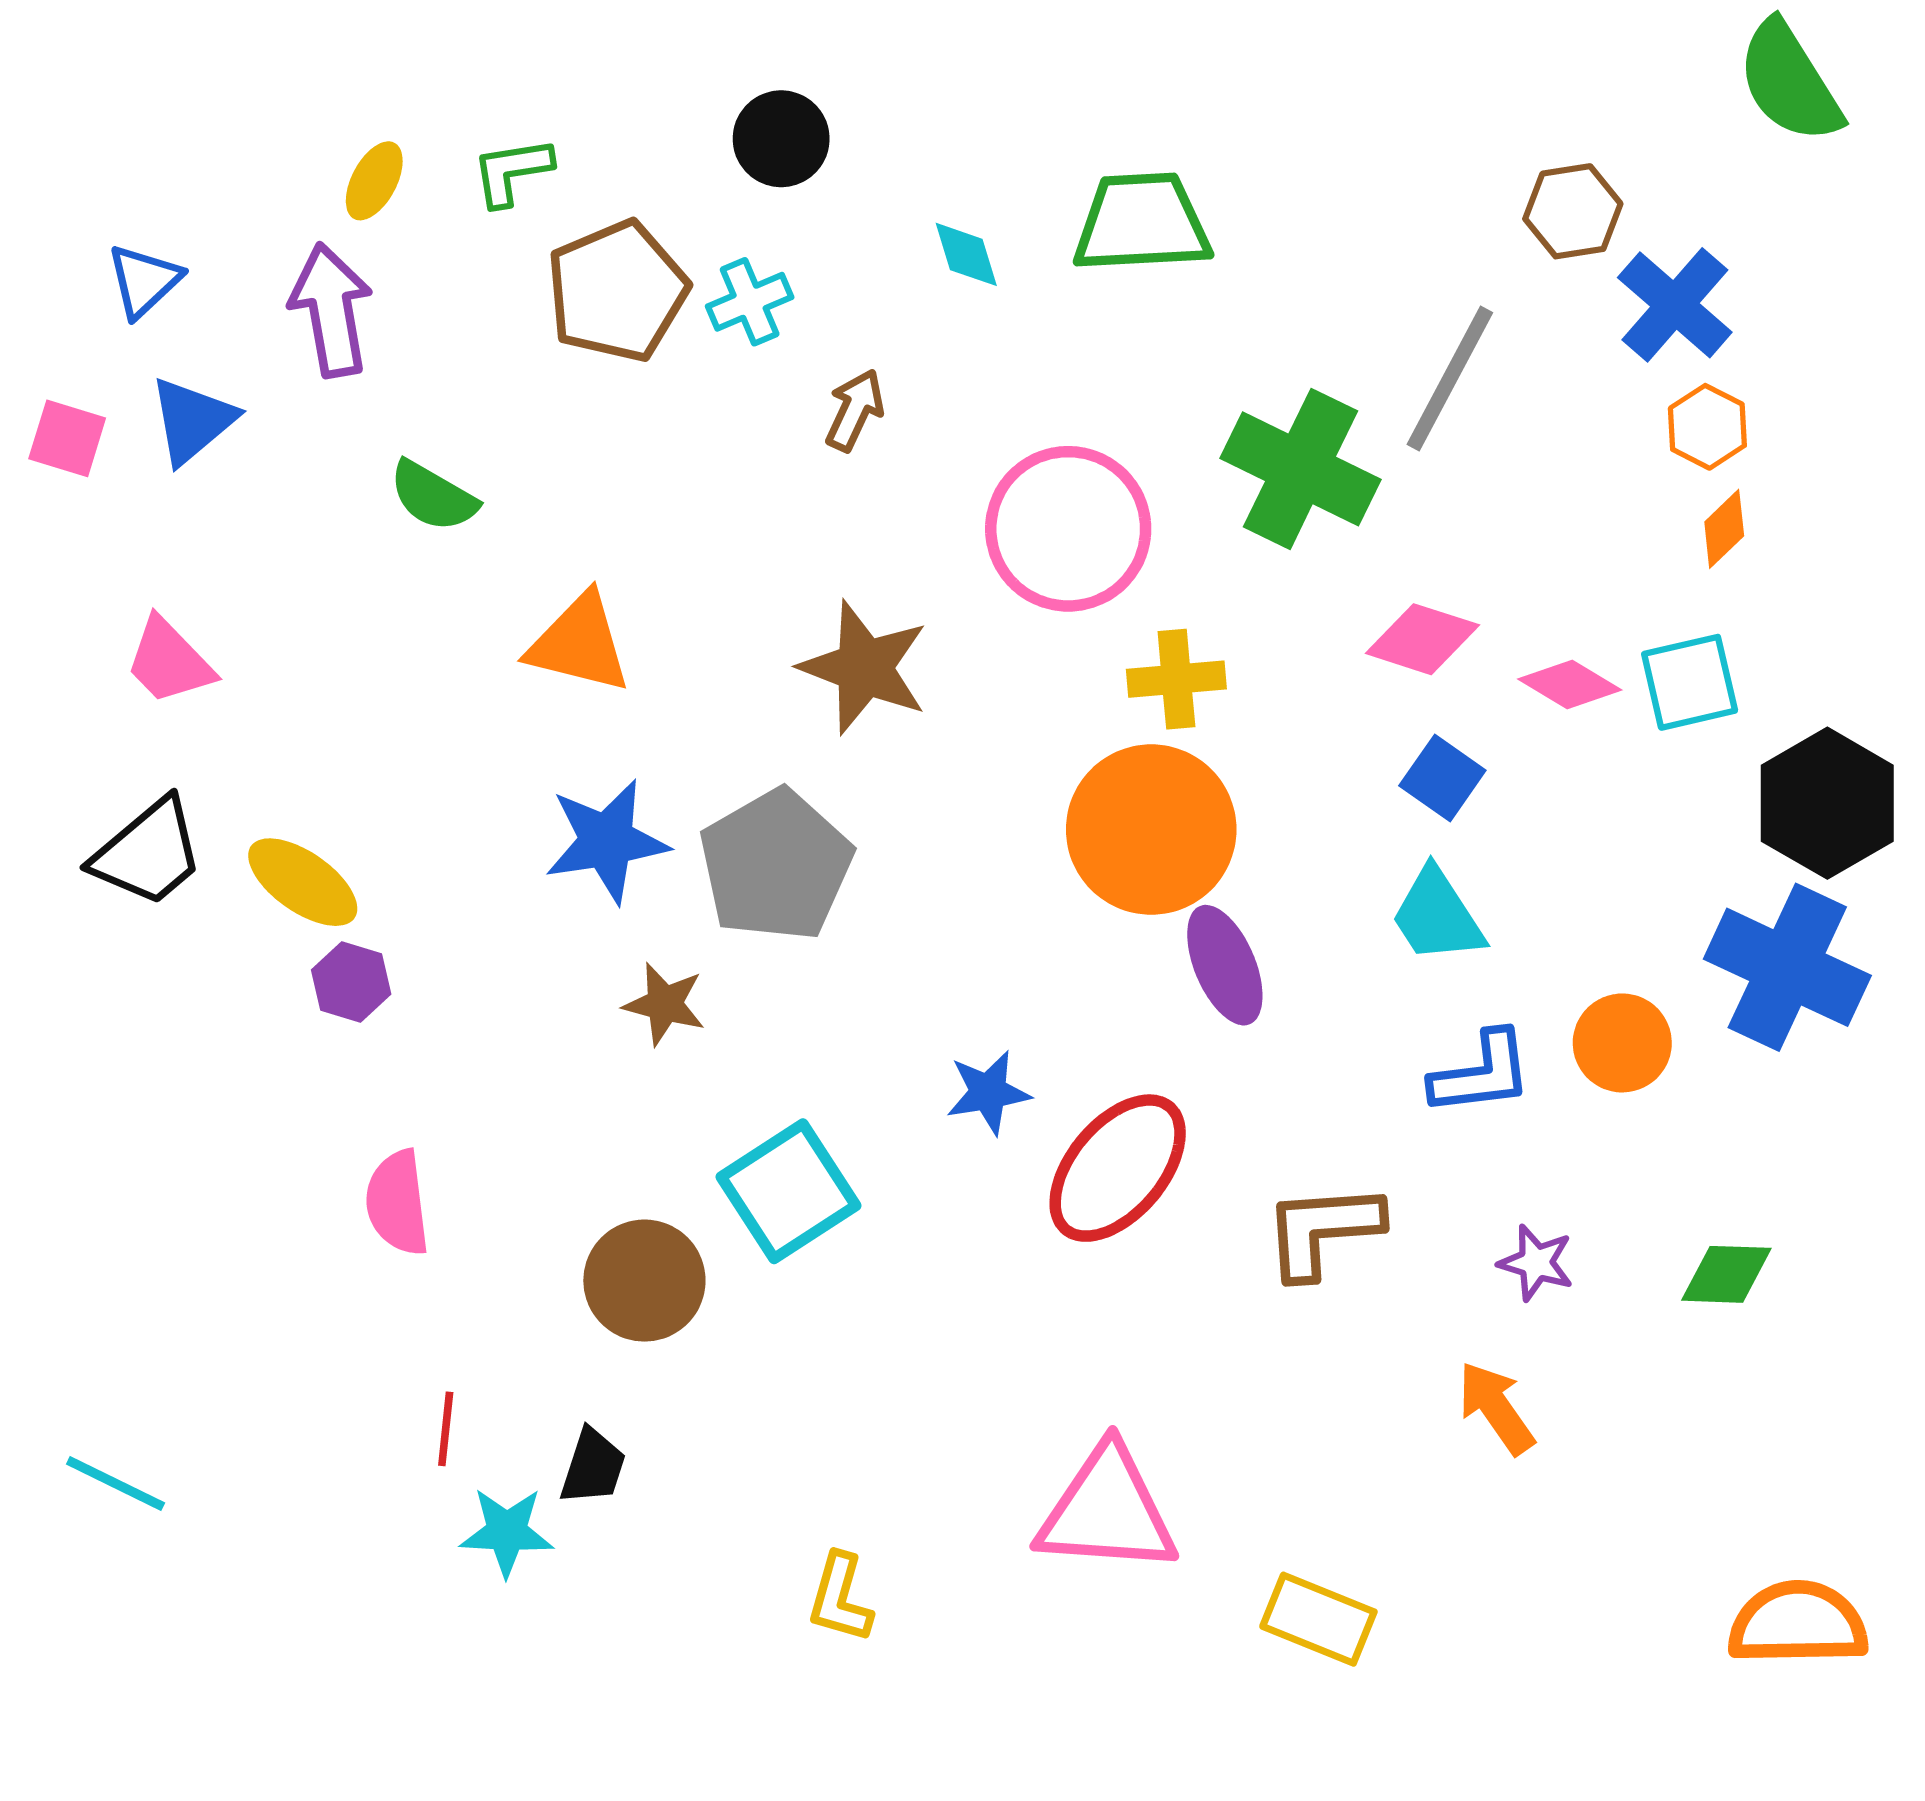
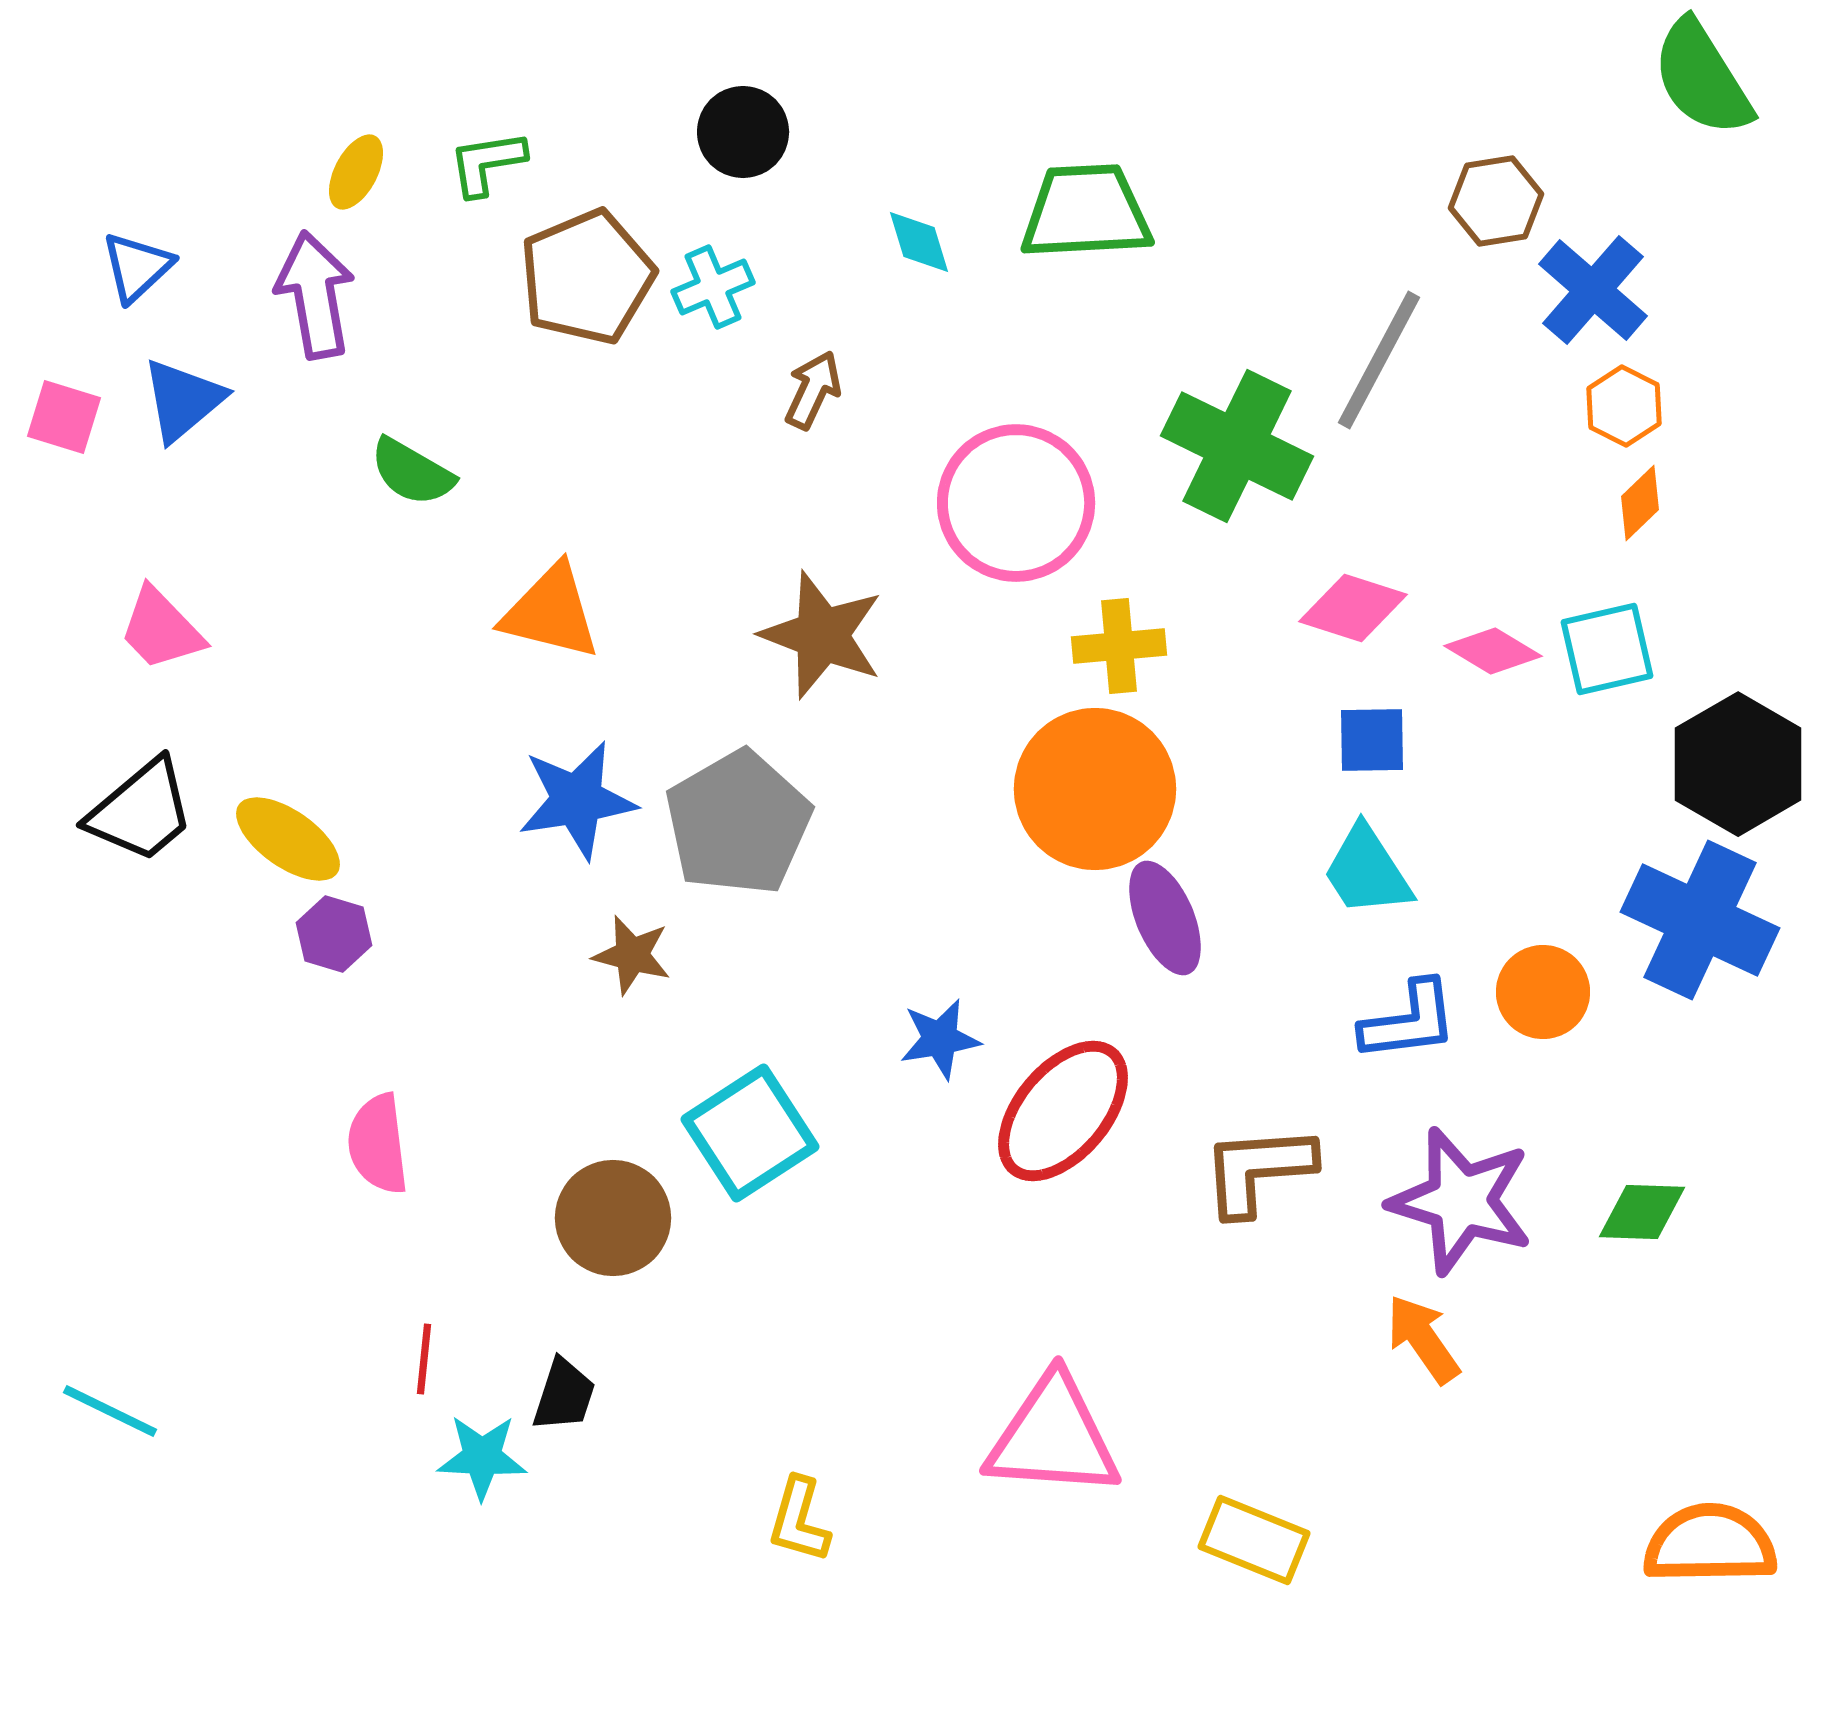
blue square: (1442, 778) -> (1372, 740), turned -36
purple star: (1536, 1263) -> (1461, 1201), size x2.0

